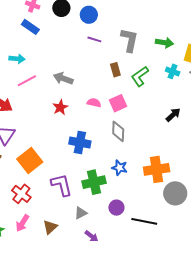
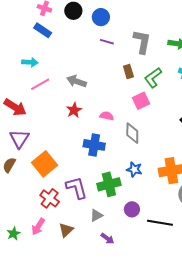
pink semicircle: (94, 103) -> (107, 116), moved
pink square: (118, 103) -> (141, 101), moved
red cross: (21, 194) -> (50, 198), moved

